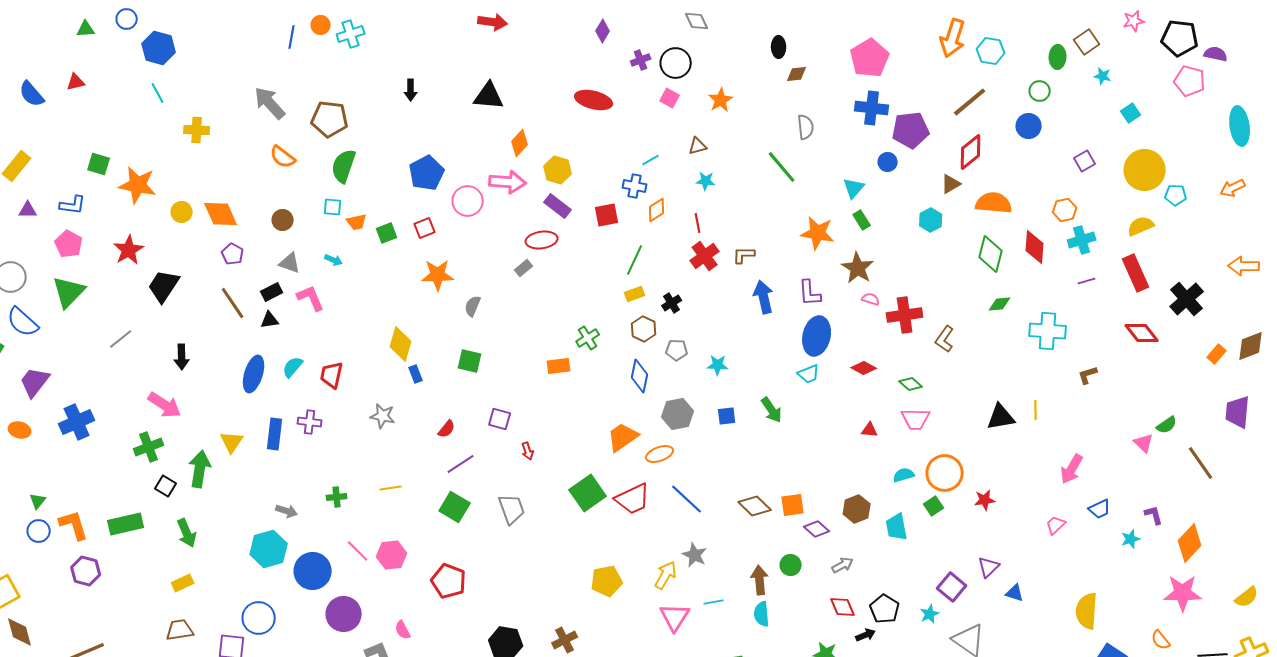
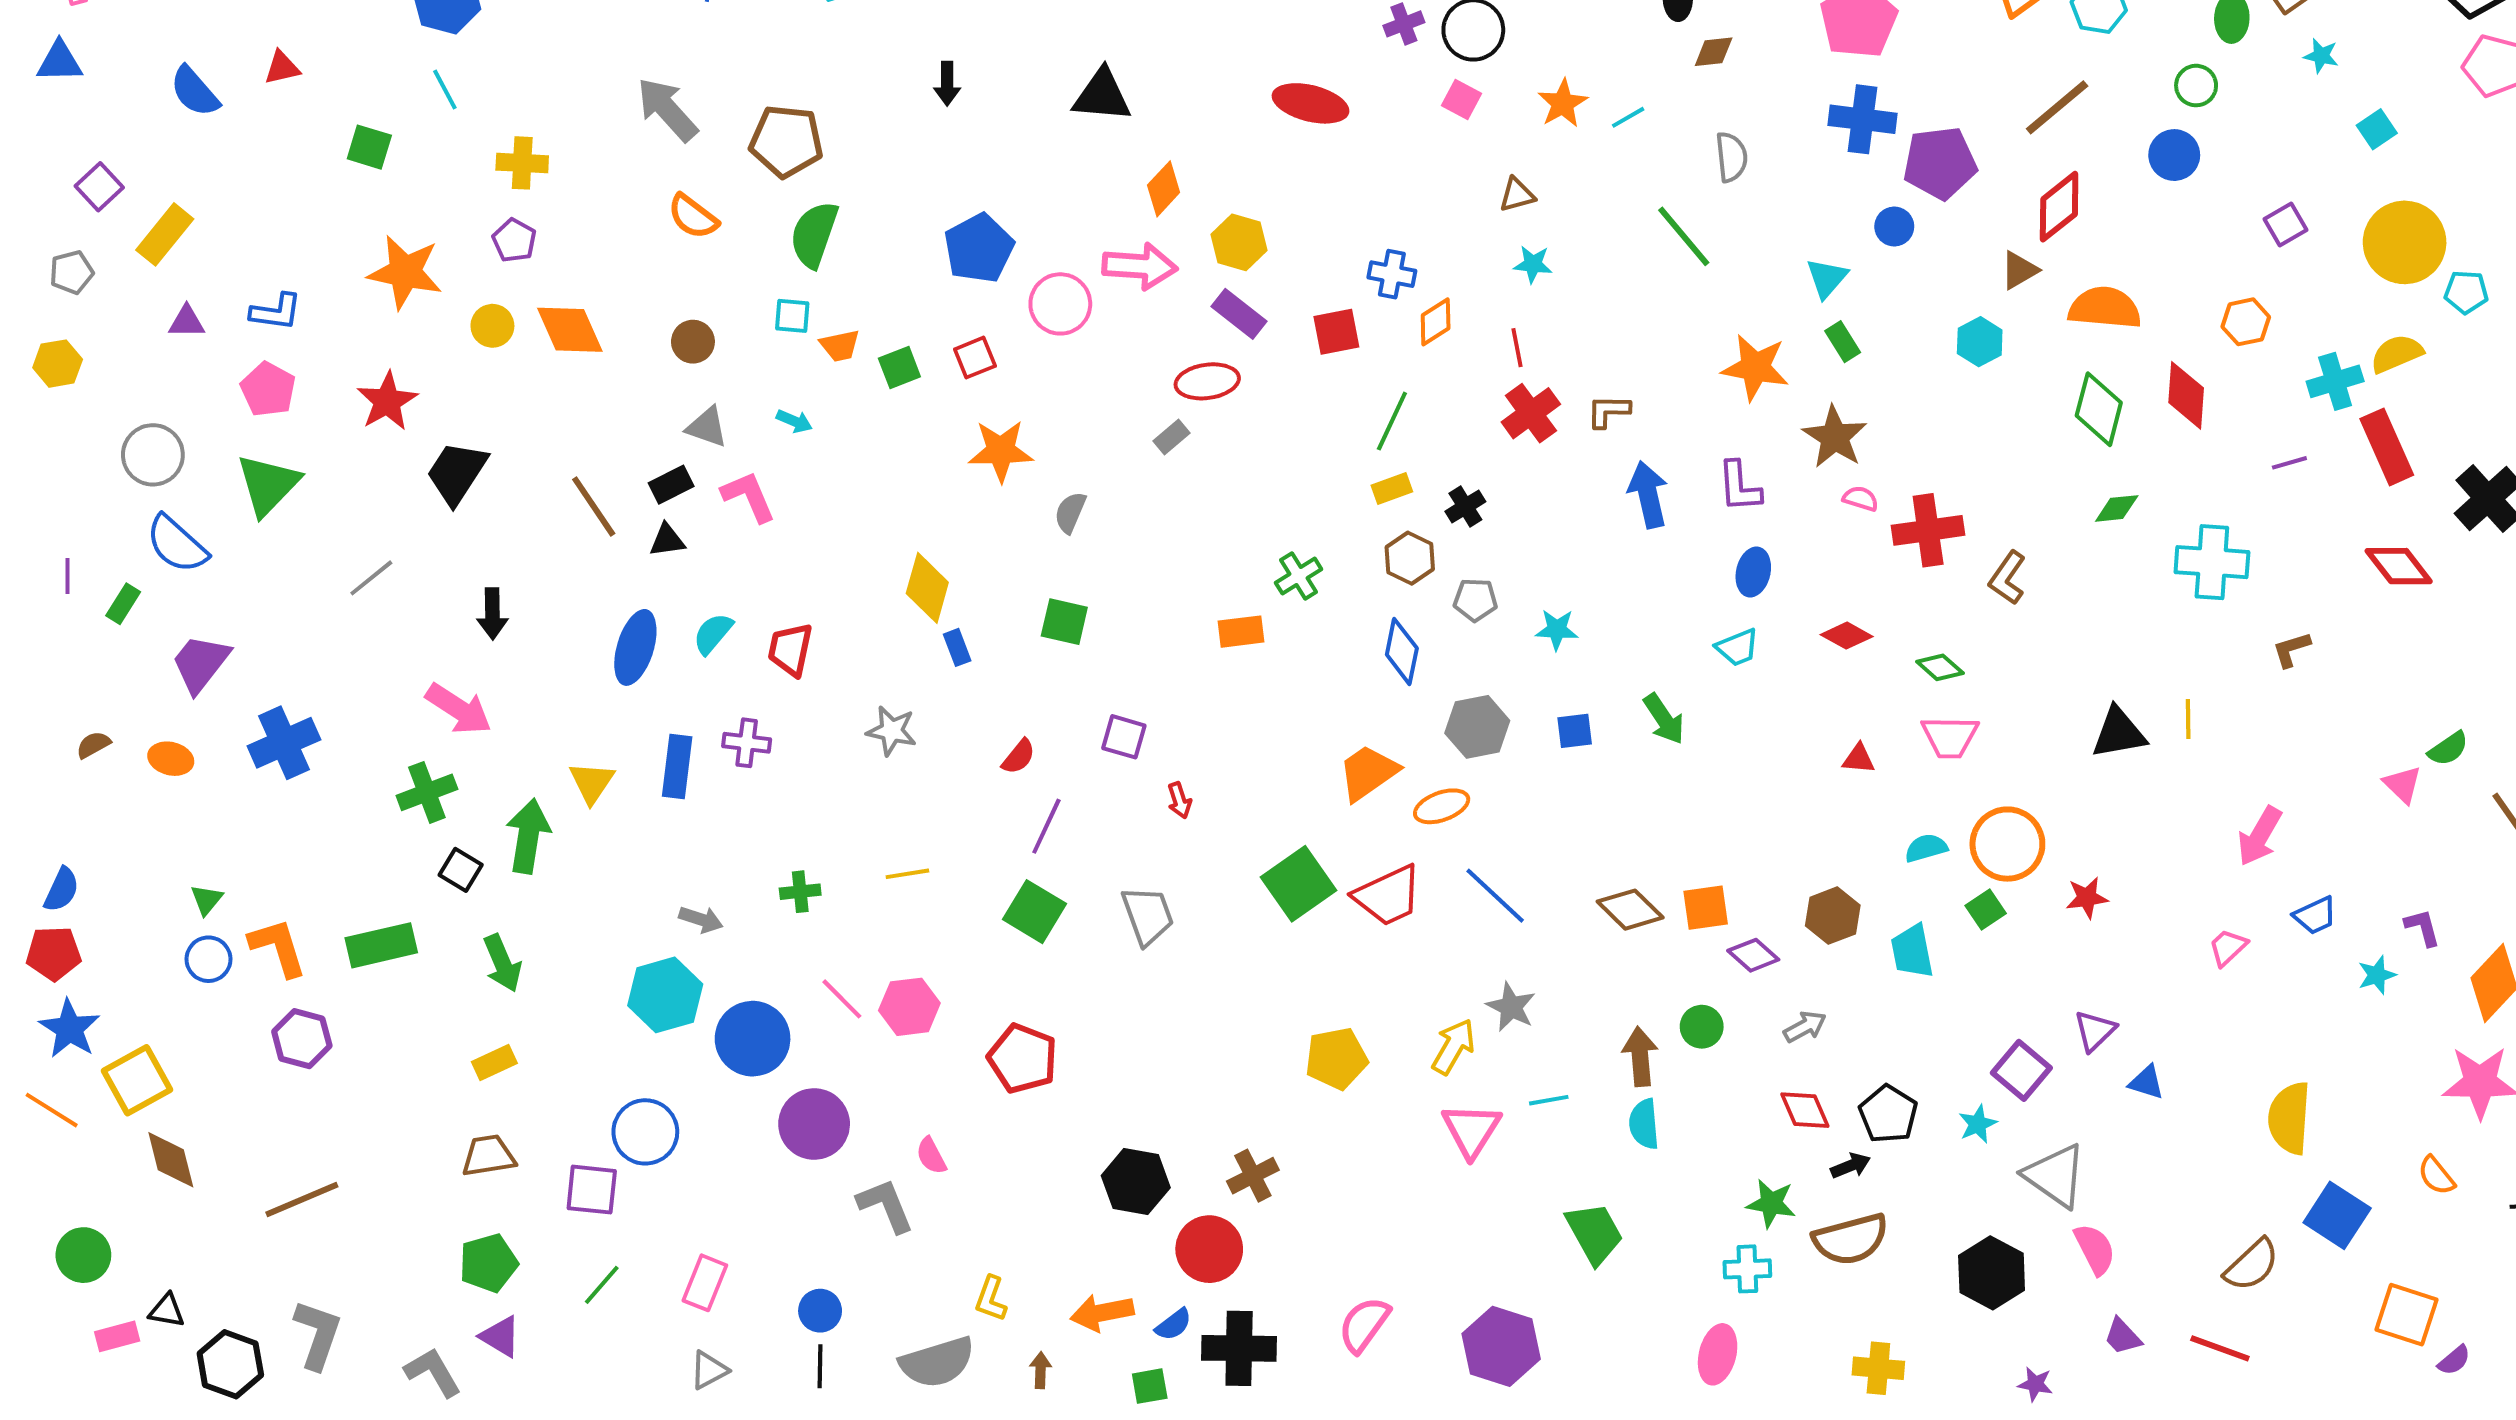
cyan line: (651, 160) -> (1628, 117), moved
green square: (99, 164) -> (369, 147), moved
cyan cross: (1082, 240) -> (2335, 381), moved
purple pentagon: (233, 254) -> (514, 240), moved
blue ellipse: (817, 336) -> (1753, 572), size x0.6
purple line: (461, 464) -> (1046, 826), turned -32

